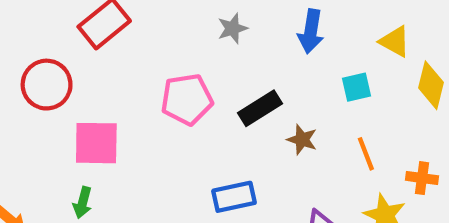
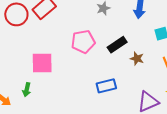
red circle: (47, 85) -> (16, 14), moved
green arrow: (83, 203) -> (27, 90), moved

